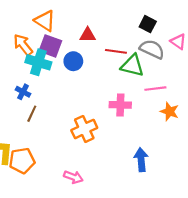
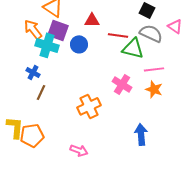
pink cross: (120, 105) -> (122, 84), turned 30
orange star: (170, 111) -> (154, 89), moved

